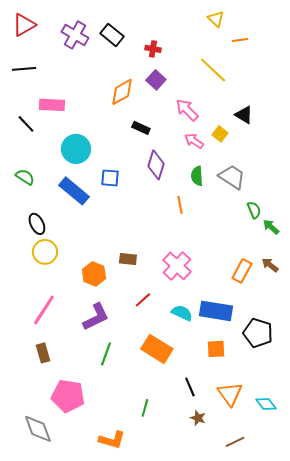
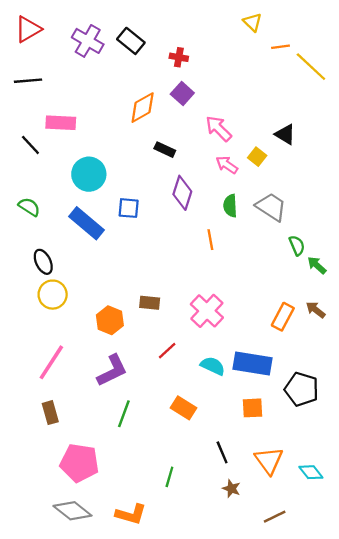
yellow line: (213, 70) -> (311, 67), moved
orange rectangle: (157, 349) -> (184, 408), size x0.7
gray diamond: (38, 429) -> (72, 511), moved, turned -32

